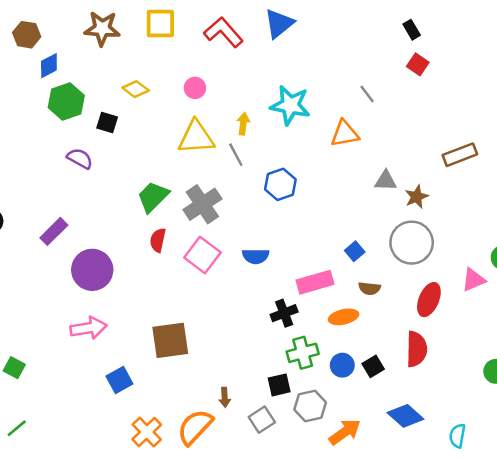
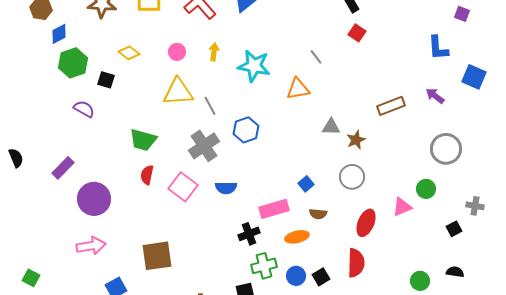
yellow arrow: (243, 124) -> (214, 52), moved
green trapezoid: (153, 197) -> (143, 140), turned -120
gray cross: (202, 204) -> (204, 146), moved
gray circle: (412, 243) -> (352, 177), size x0.7

